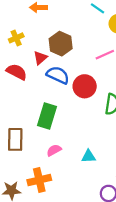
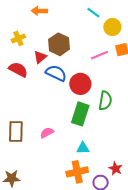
green rectangle: (47, 116) -> (80, 114), moved
pink semicircle: (54, 150) -> (47, 133), moved
orange cross: (39, 180) -> (77, 172), moved

